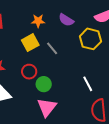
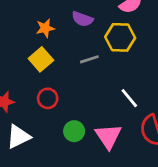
gray line: (52, 48) -> (89, 59), moved, turned -56
green circle: (44, 84) -> (74, 131), moved
pink triangle: (47, 107) -> (108, 136), moved

